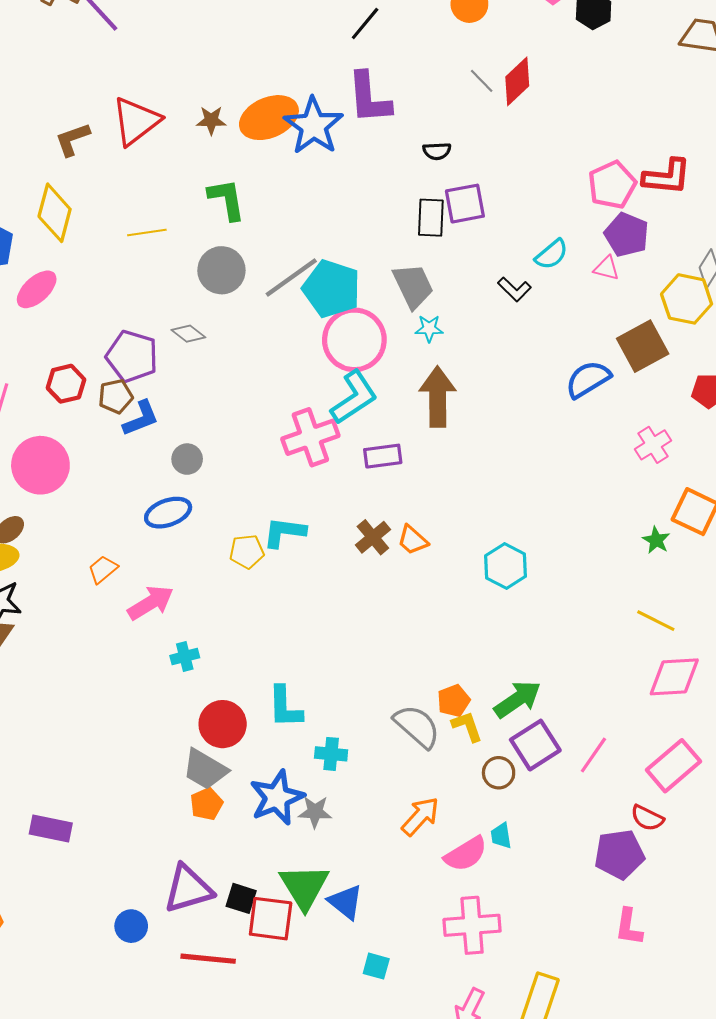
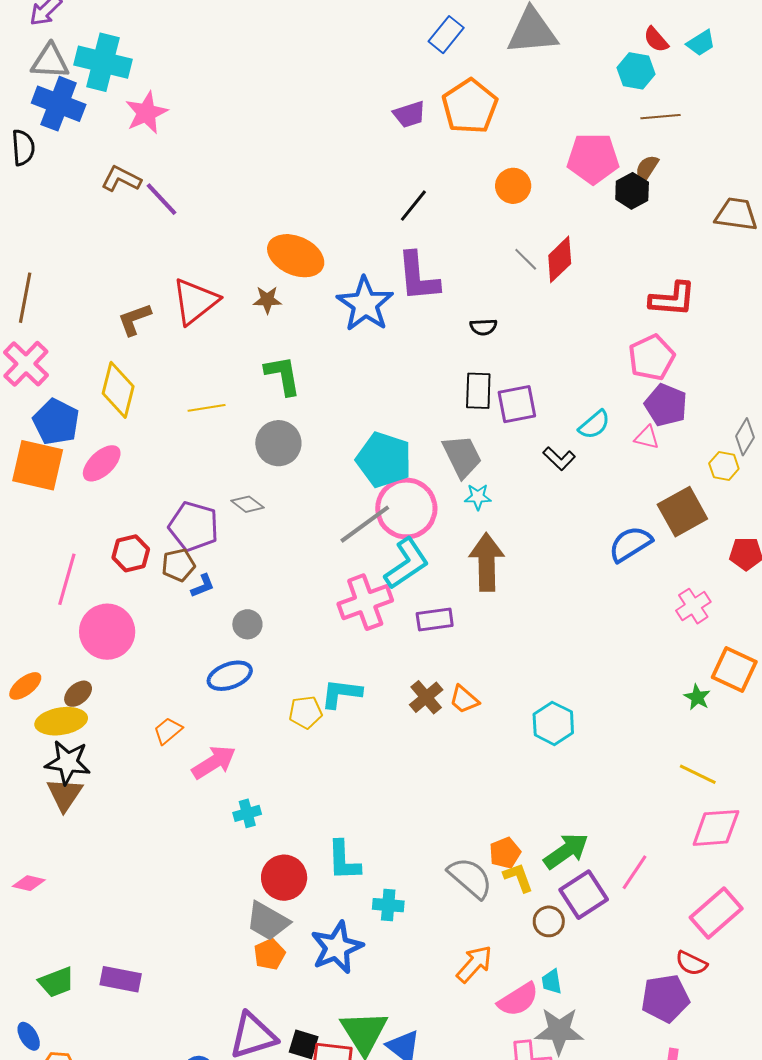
orange ellipse: (269, 118) -> (296, 256), moved, turned 48
red L-shape: (667, 177) -> (672, 299), moved
purple square: (465, 204) -> (517, 404), moved
gray line: (291, 277) -> (365, 524), moved
yellow hexagon: (687, 299) -> (724, 466), size x0.6
blue L-shape: (141, 418) -> (203, 586), size x0.7
pink line: (593, 755) -> (634, 872), moved
gray star: (315, 812) -> (559, 1031), moved, size x1.5

